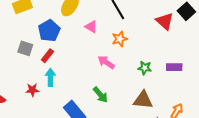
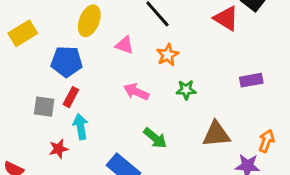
blue pentagon: (49, 31) -> (67, 62), turned -30
gray square: (25, 48) -> (44, 107), moved
pink arrow: (106, 62) -> (136, 92), moved
green star: (145, 68) -> (186, 90), moved

